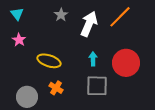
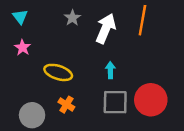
orange line: (120, 17) -> (142, 20), turned -35
red circle: (126, 63) -> (151, 100), moved

